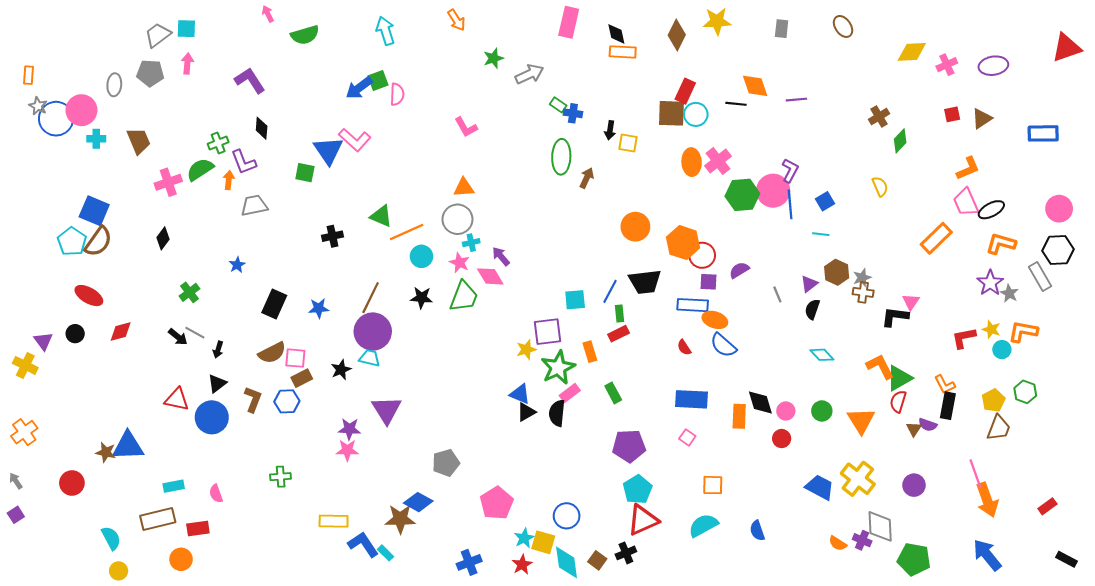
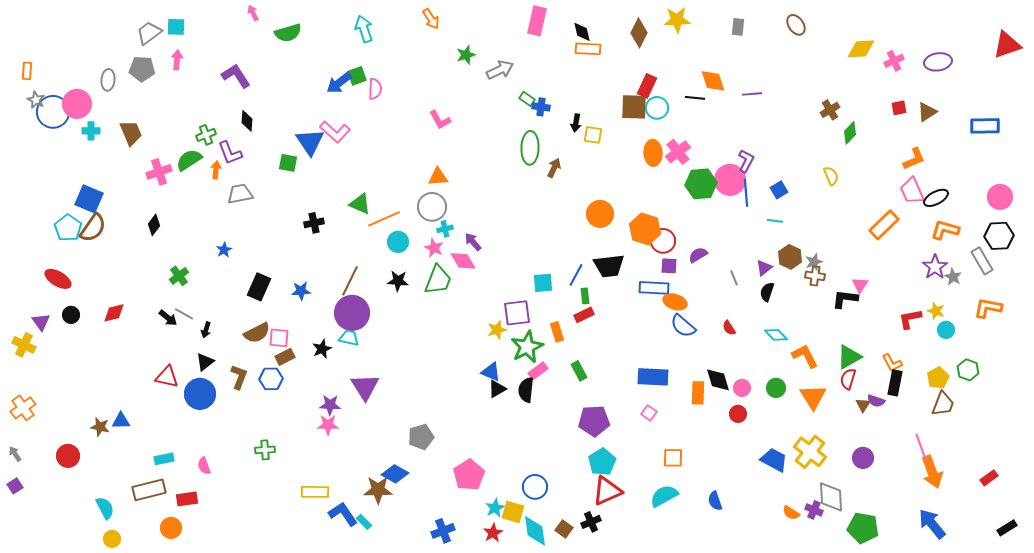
red ellipse: (89, 296) -> (58, 279), moved
orange L-shape: (1023, 332) -> (988, 308), moved
red semicircle: (684, 347) -> (729, 328), moved
orange L-shape: (880, 366) -> (805, 356), moved
blue triangle: (128, 446) -> (121, 421), size x0.6
black rectangle: (1067, 559) -> (1007, 528), turned -60

